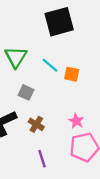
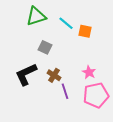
green triangle: (16, 57) -> (36, 16), turned 40
purple line: (42, 159) -> (65, 91), moved

